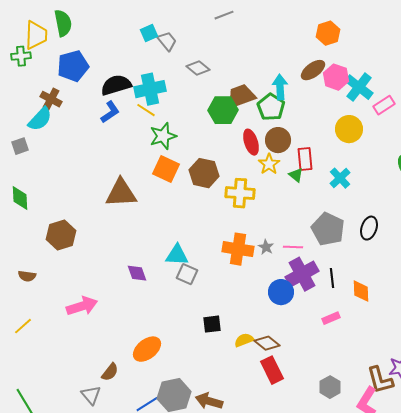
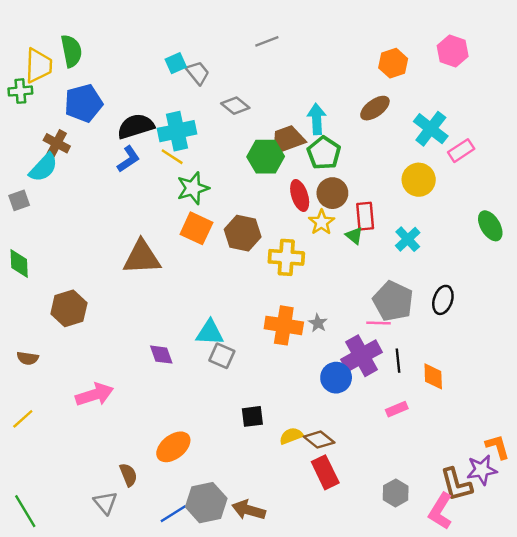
pink hexagon: (336, 77) -> (453, 51), moved
cyan arrow: (280, 87) -> (317, 119), moved
pink line: (293, 247) -> (379, 323), moved
brown semicircle: (110, 372) -> (128, 475), turned -60

